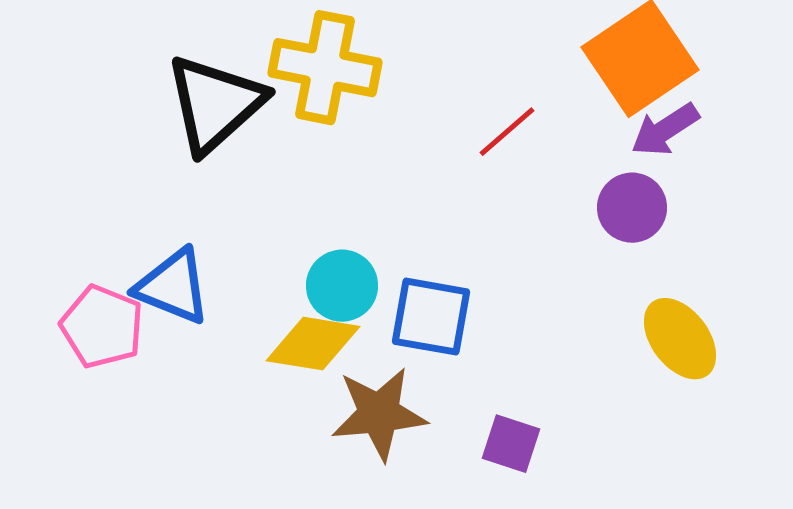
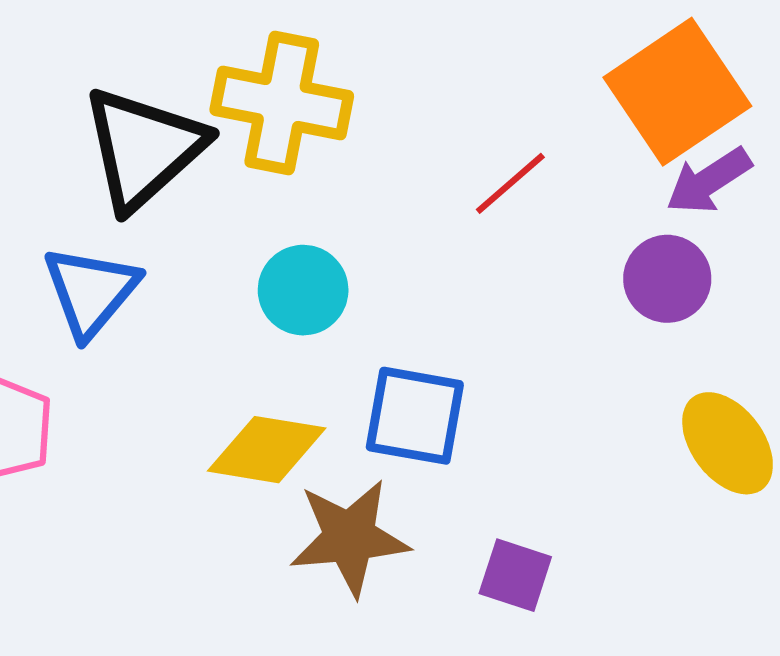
cyan circle: (342, 286) -> (303, 290), moved
blue triangle: (173, 287) -> (91, 291), moved, turned 48

